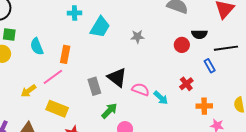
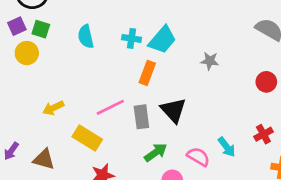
cyan cross: (75, 13) -> (131, 38), moved
cyan semicircle: (37, 46) -> (86, 36), moved
orange rectangle: (65, 54) -> (147, 73), moved
pink line: (53, 77) -> (110, 107), moved
pink semicircle: (141, 90) -> (198, 157), moved

